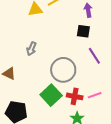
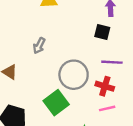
purple line: (94, 56) -> (112, 62), turned -60
red cross: (75, 96) -> (105, 86), moved

